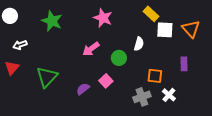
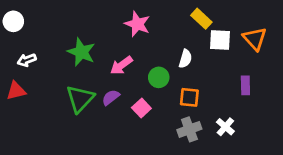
green star: (52, 21) -> (81, 52), moved
red triangle: (12, 68) -> (16, 91), turned 35
orange square: (155, 76) -> (189, 97), moved
green triangle: (47, 77) -> (80, 99), moved
purple semicircle: (83, 89) -> (111, 97), moved

